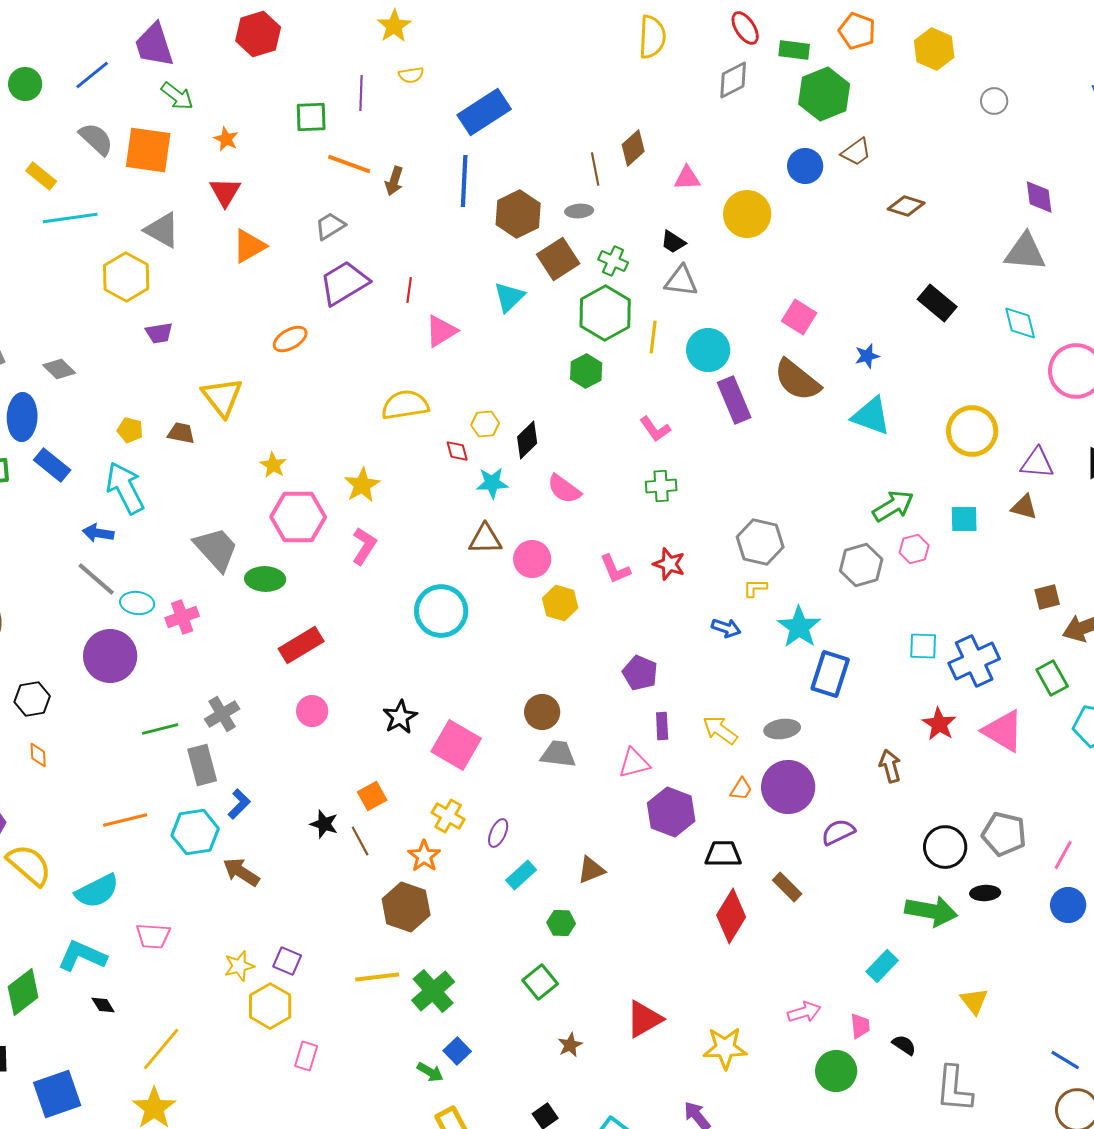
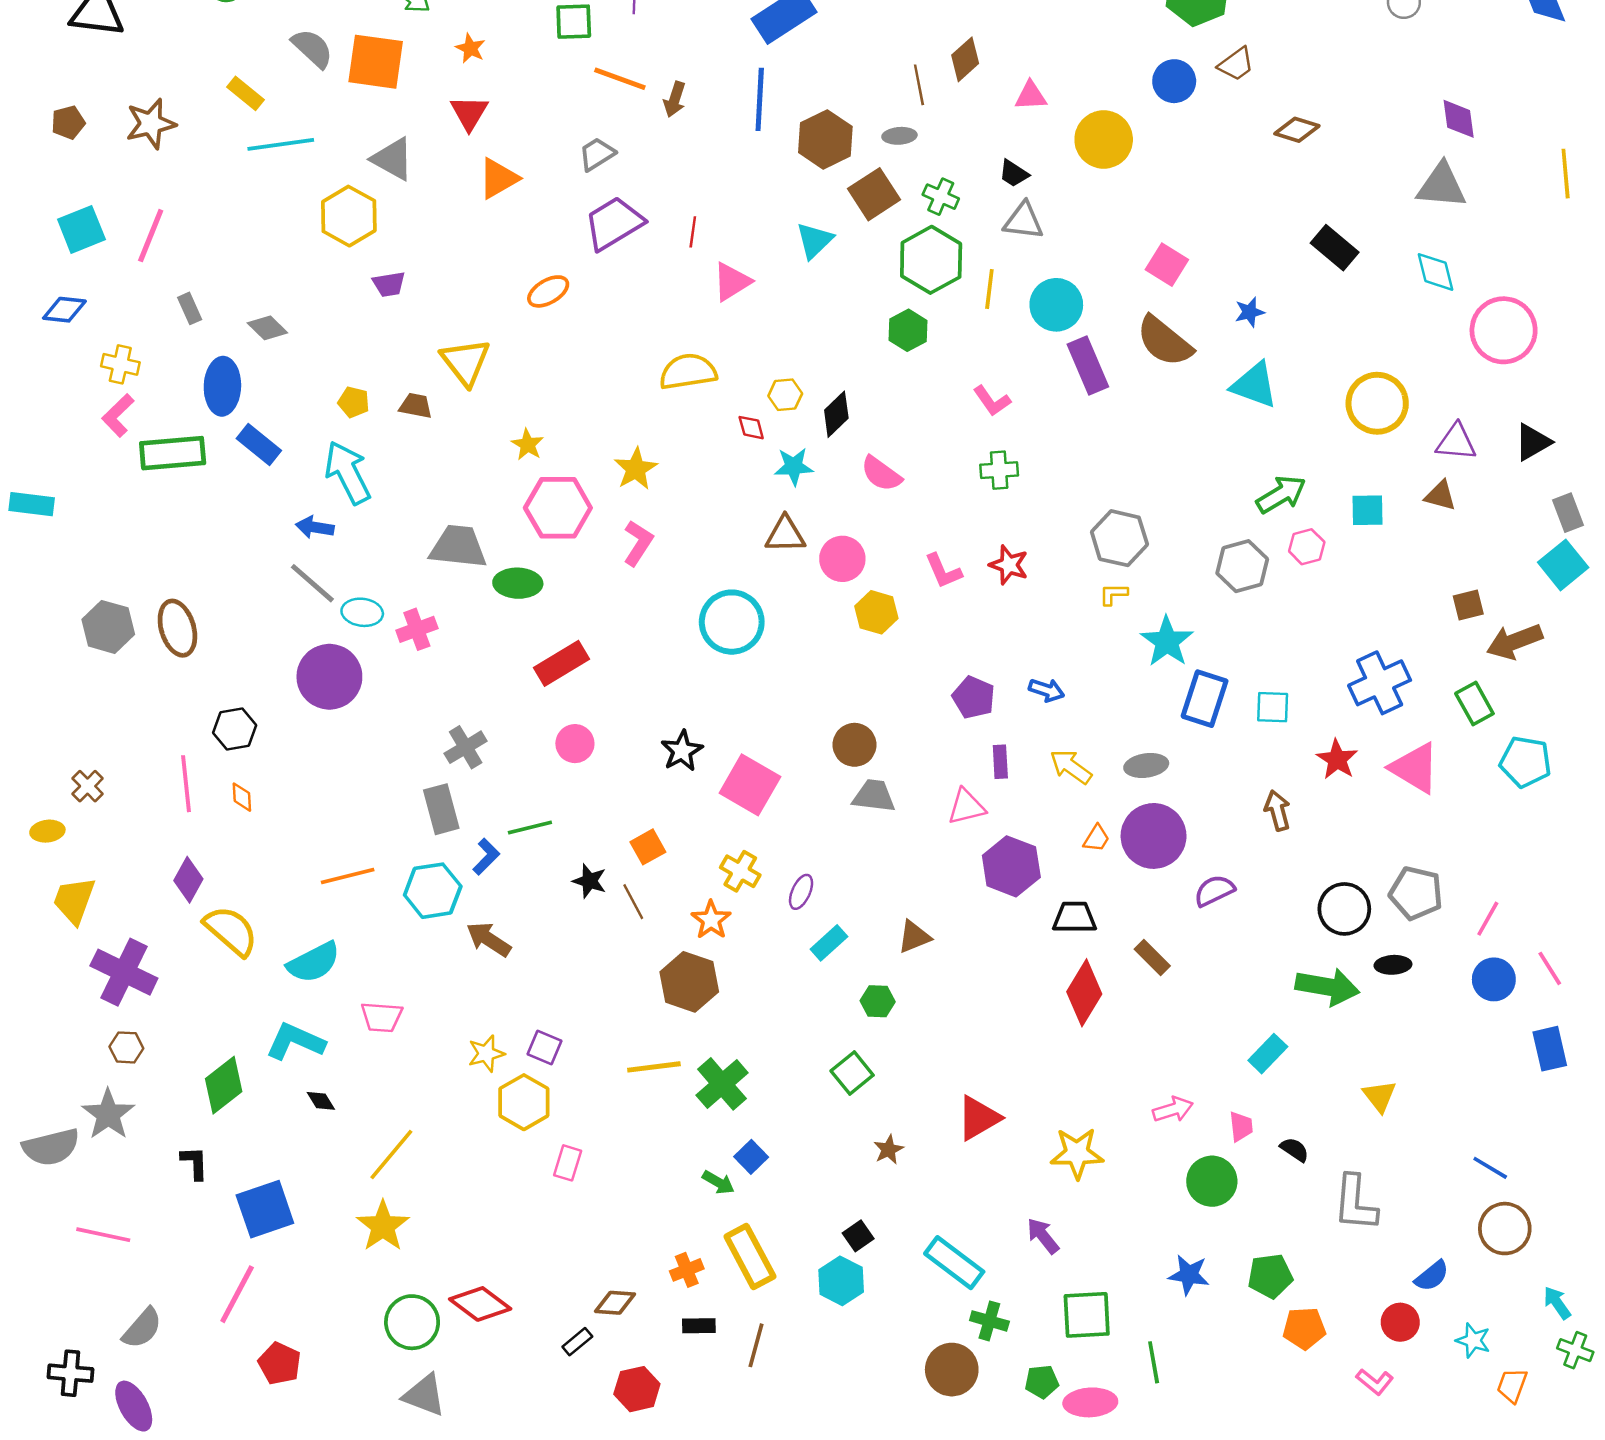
gray trapezoid: (216, 549) -> (458, 547), turned -42
blue arrow: (726, 628) -> (1047, 690), moved
cyan square: (923, 646) -> (1273, 707), moved
green line: (160, 729) -> (530, 827), moved

